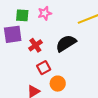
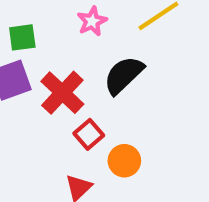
pink star: (45, 13) -> (92, 21), moved
red cross: (35, 45) -> (62, 93), size x1.5

